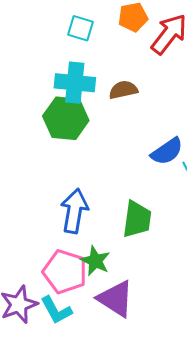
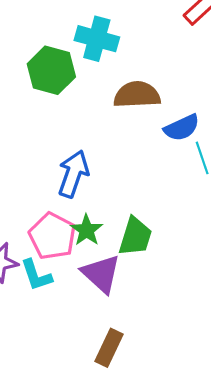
brown semicircle: (123, 90) -> (137, 95), moved, size x1.5
green hexagon: (66, 118) -> (51, 70), moved
green trapezoid: (137, 219) -> (135, 237), moved

